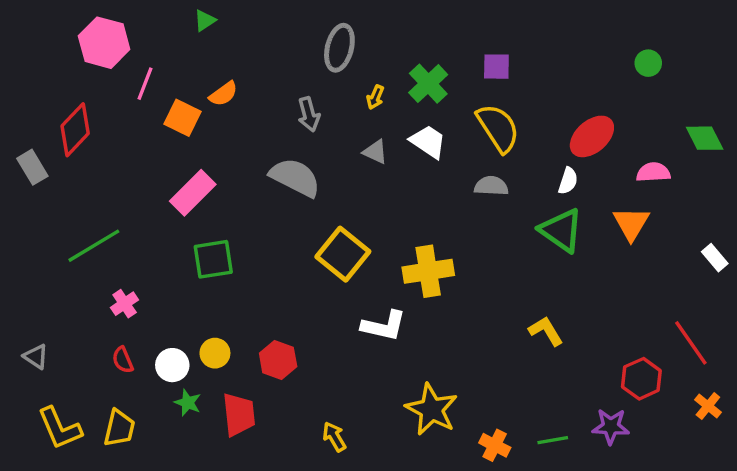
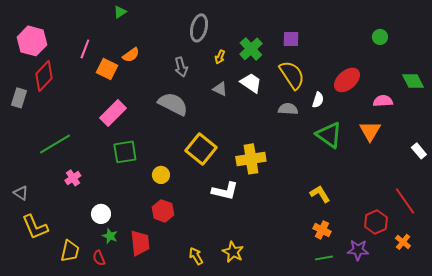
pink hexagon: (104, 43) -> (32, 41), moved
gray rectangle: (32, 167) -> (19, 98), turned 48
white semicircle: (568, 181) -> (318, 100), moved
yellow circle: (215, 353) -> (161, 175), moved
gray triangle: (36, 357) -> (21, 193), moved
red semicircle: (123, 360) -> (99, 258), moved
orange cross: (708, 406) -> (403, 242), moved
yellow star: (432, 409) -> (233, 252), moved, size x0.7
yellow L-shape: (60, 428) -> (35, 227), moved
orange cross: (495, 445) -> (322, 230), moved

